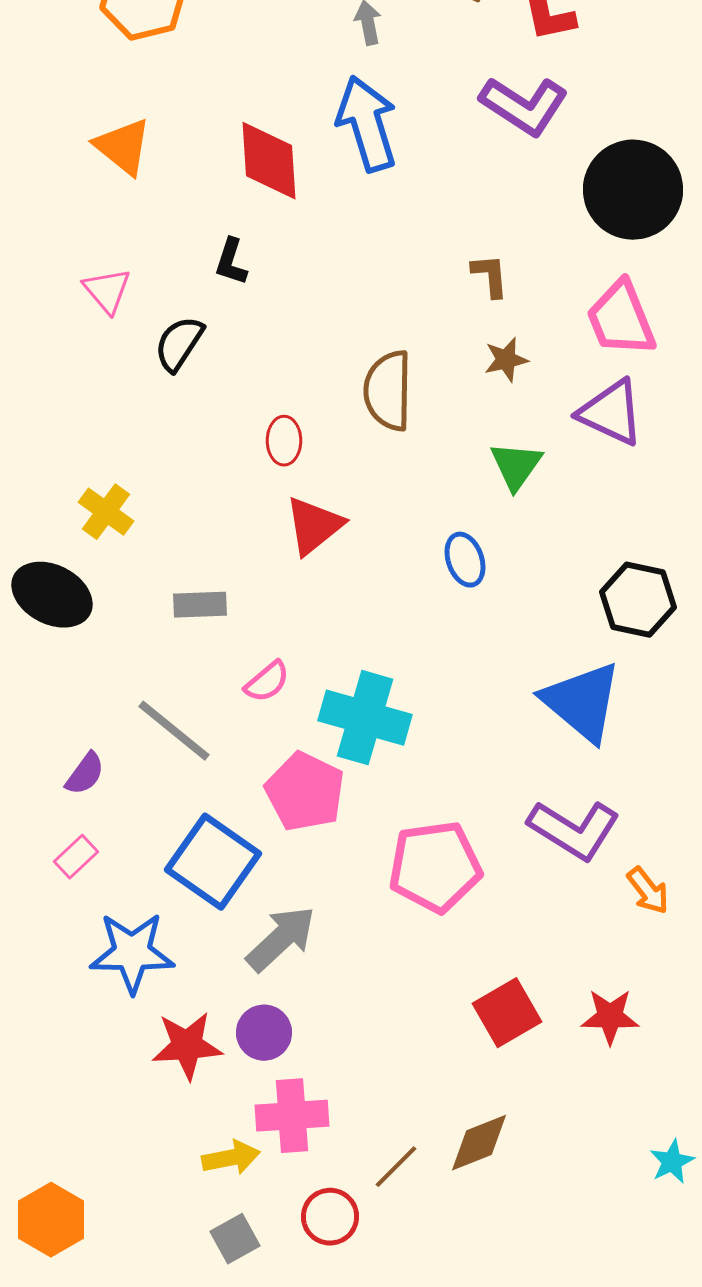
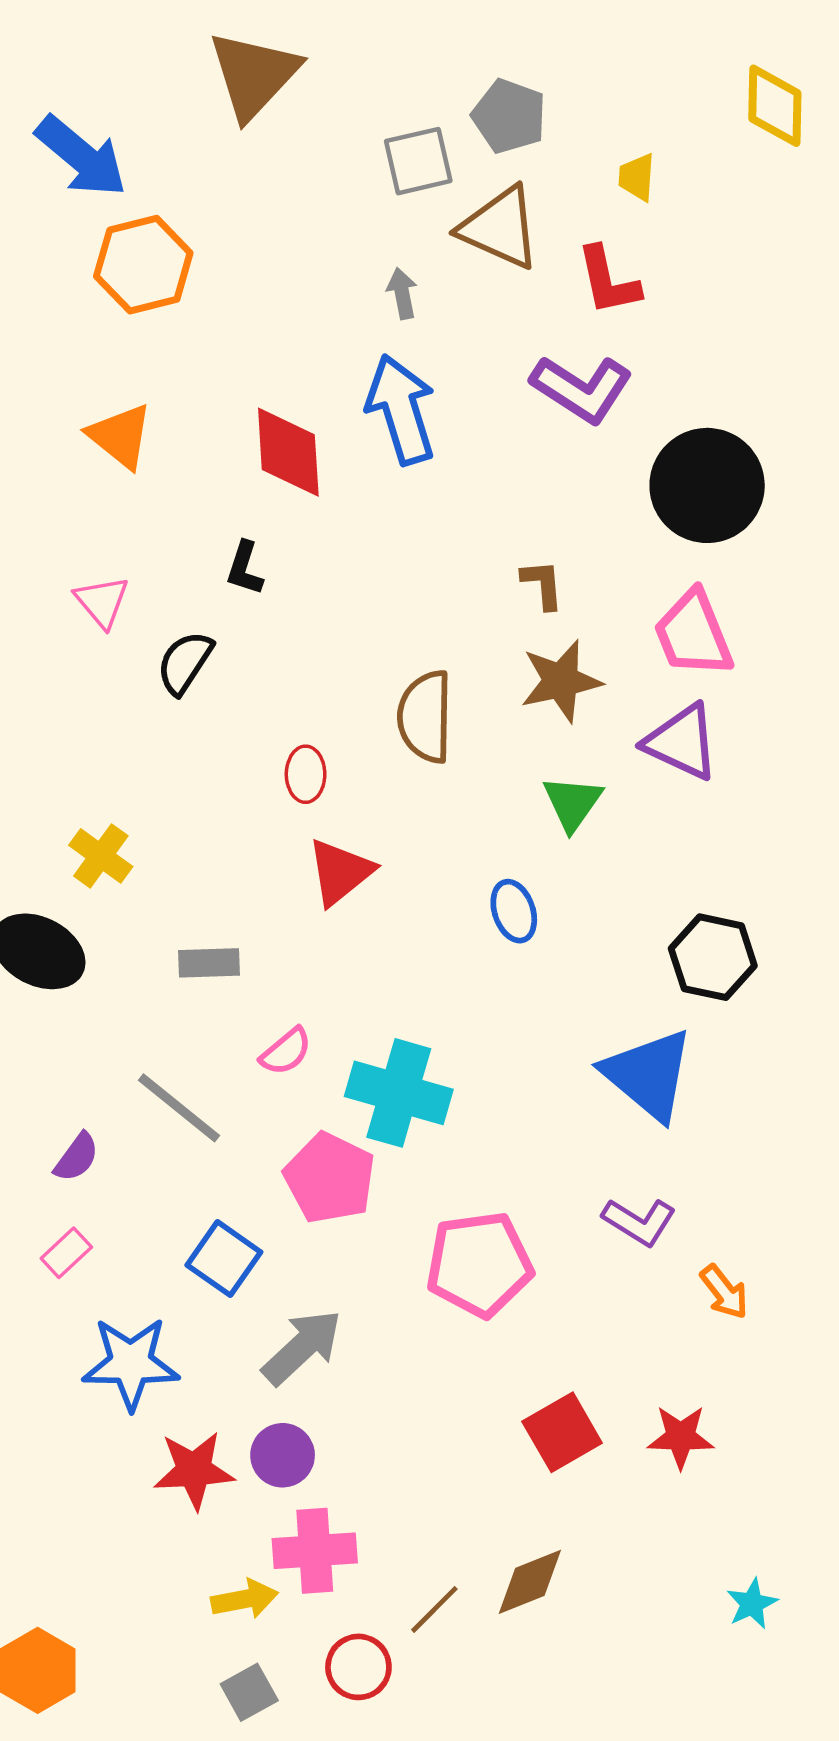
brown star: (506, 360) -> (561, 681), size x1.6
purple L-shape: (574, 830) -> (639, 1222), size x0.7
blue square: (213, 862) -> (224, 1259), size x0.7

